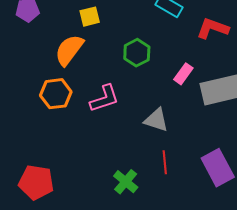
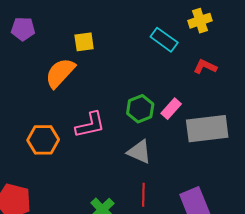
red L-shape: (213, 28) -> (205, 67), size x0.7
green hexagon: (137, 53) -> (140, 109), moved
orange hexagon: (56, 94) -> (43, 140), moved

